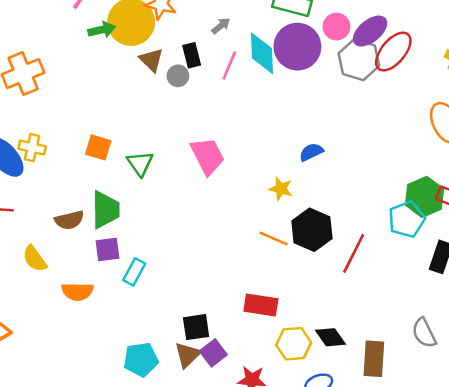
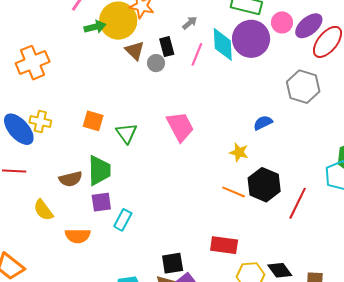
gray hexagon: (359, 60) -> (303, 87), moved

